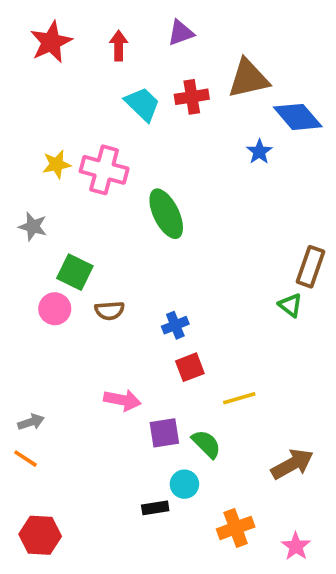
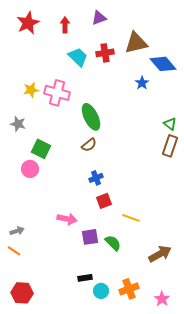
green triangle: (290, 305) -> (170, 124), moved
brown semicircle: (110, 311) -> (89, 145), moved, turned -35
yellow line: (239, 398) -> (131, 218), turned 36
cyan circle: (184, 484) -> (101, 291), moved

